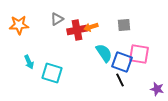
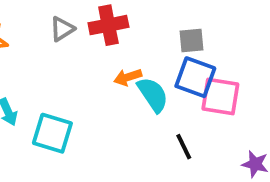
orange arrow: (91, 27) -> (128, 77), moved
red cross: (77, 30) -> (108, 25), moved
blue square: (122, 62) -> (195, 77), moved

